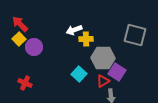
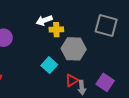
purple square: (117, 72) -> (105, 82), moved
red triangle: (103, 81) -> (72, 80), moved

